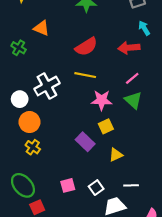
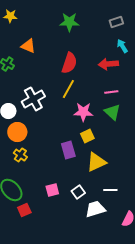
red semicircle: (86, 47) -> (69, 63), turned -40
yellow line: (85, 75) -> (68, 89), turned -72
pink line: (132, 78) -> (111, 92), turned 32
purple rectangle: (85, 142) -> (68, 150), turned 30
yellow triangle: (116, 155) -> (96, 162), size x1.5

